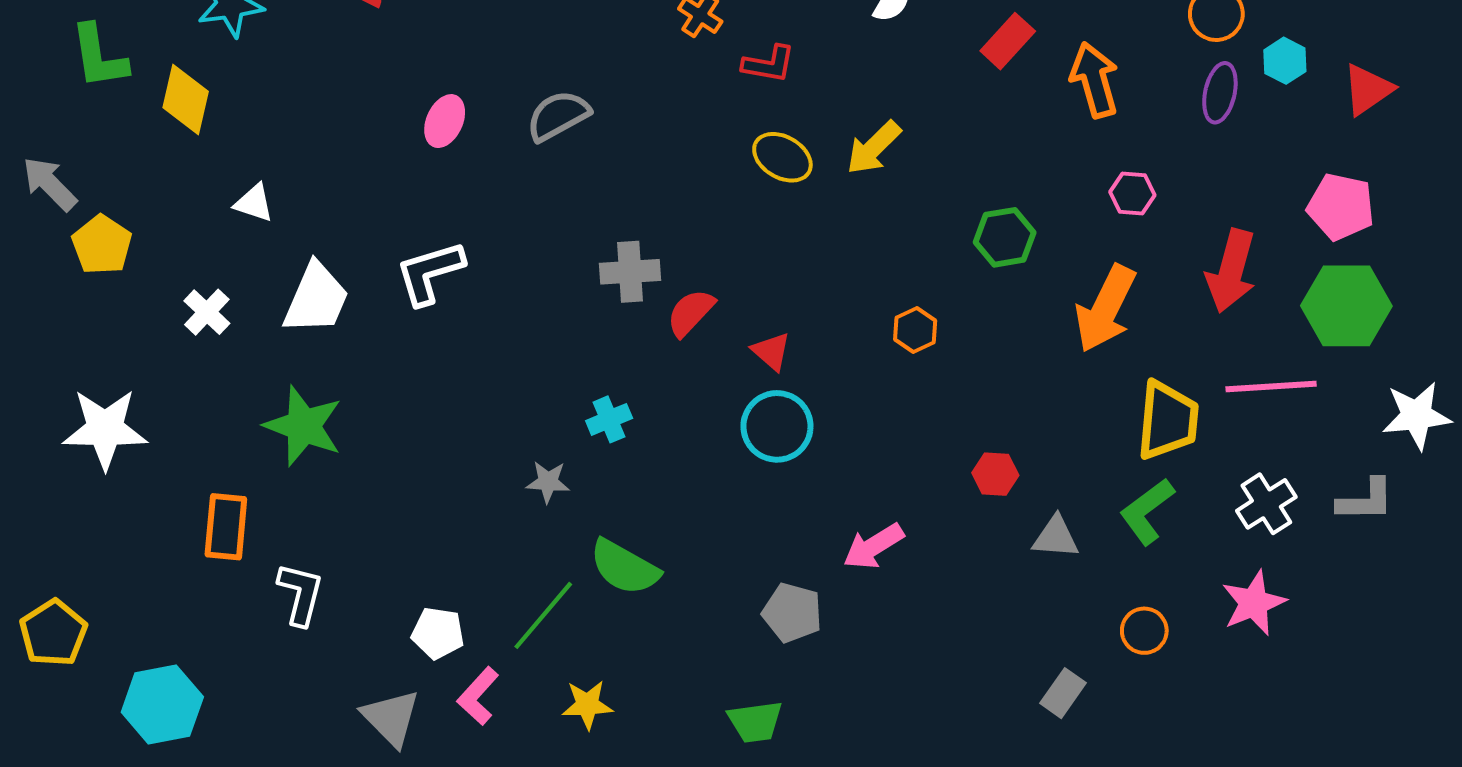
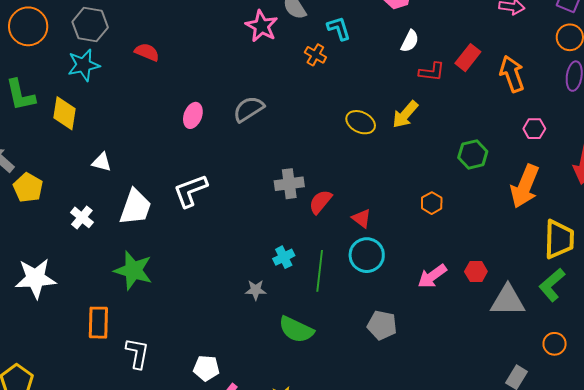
red L-shape: (769, 64) -> (432, 72), moved
gray triangle: (1056, 537) -> (508, 301), size x1.5
pink arrow: (874, 546) -> (432, 276), moved
gray pentagon: (792, 613) -> (382, 325), moved
green line: (543, 615) -> (320, 271), moved, turned -30

